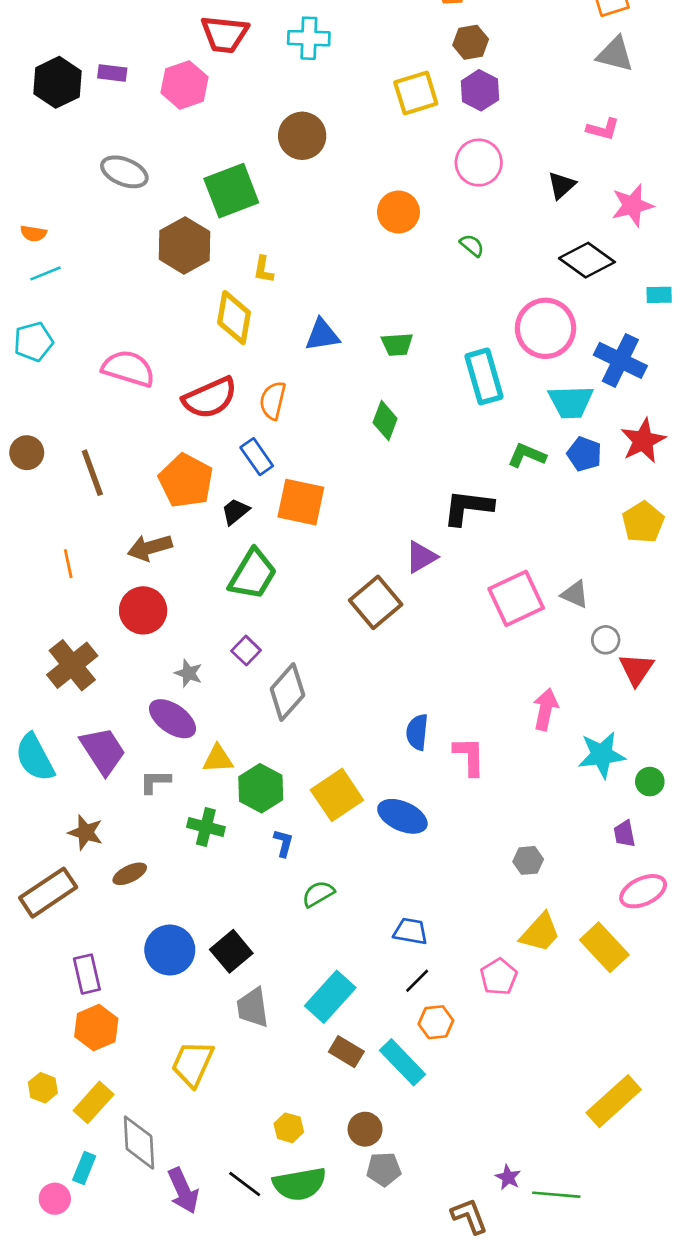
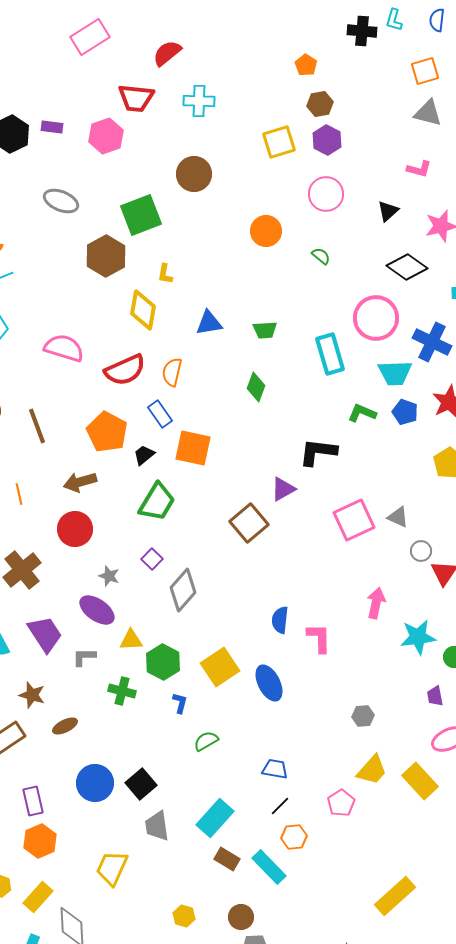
blue ellipse: (402, 816) -> (269, 683), turned 39
yellow rectangle: (614, 1101) -> (395, 896), moved

